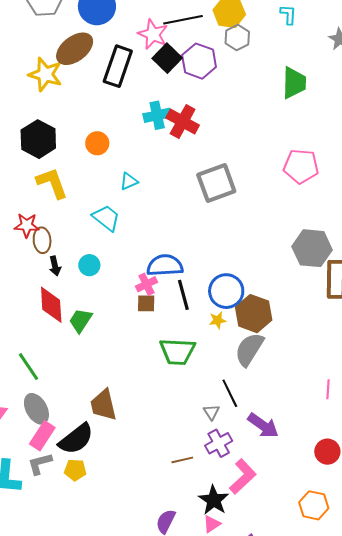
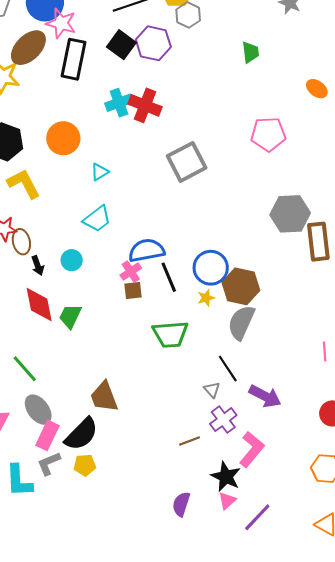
pink star: (153, 34) -> (61, 23), moved
green trapezoid: (294, 83) -> (250, 52), size x0.7
orange circle: (97, 143) -> (63, 138), size x1.4
cyan trapezoid: (106, 218) -> (97, 219), moved, turned 112

